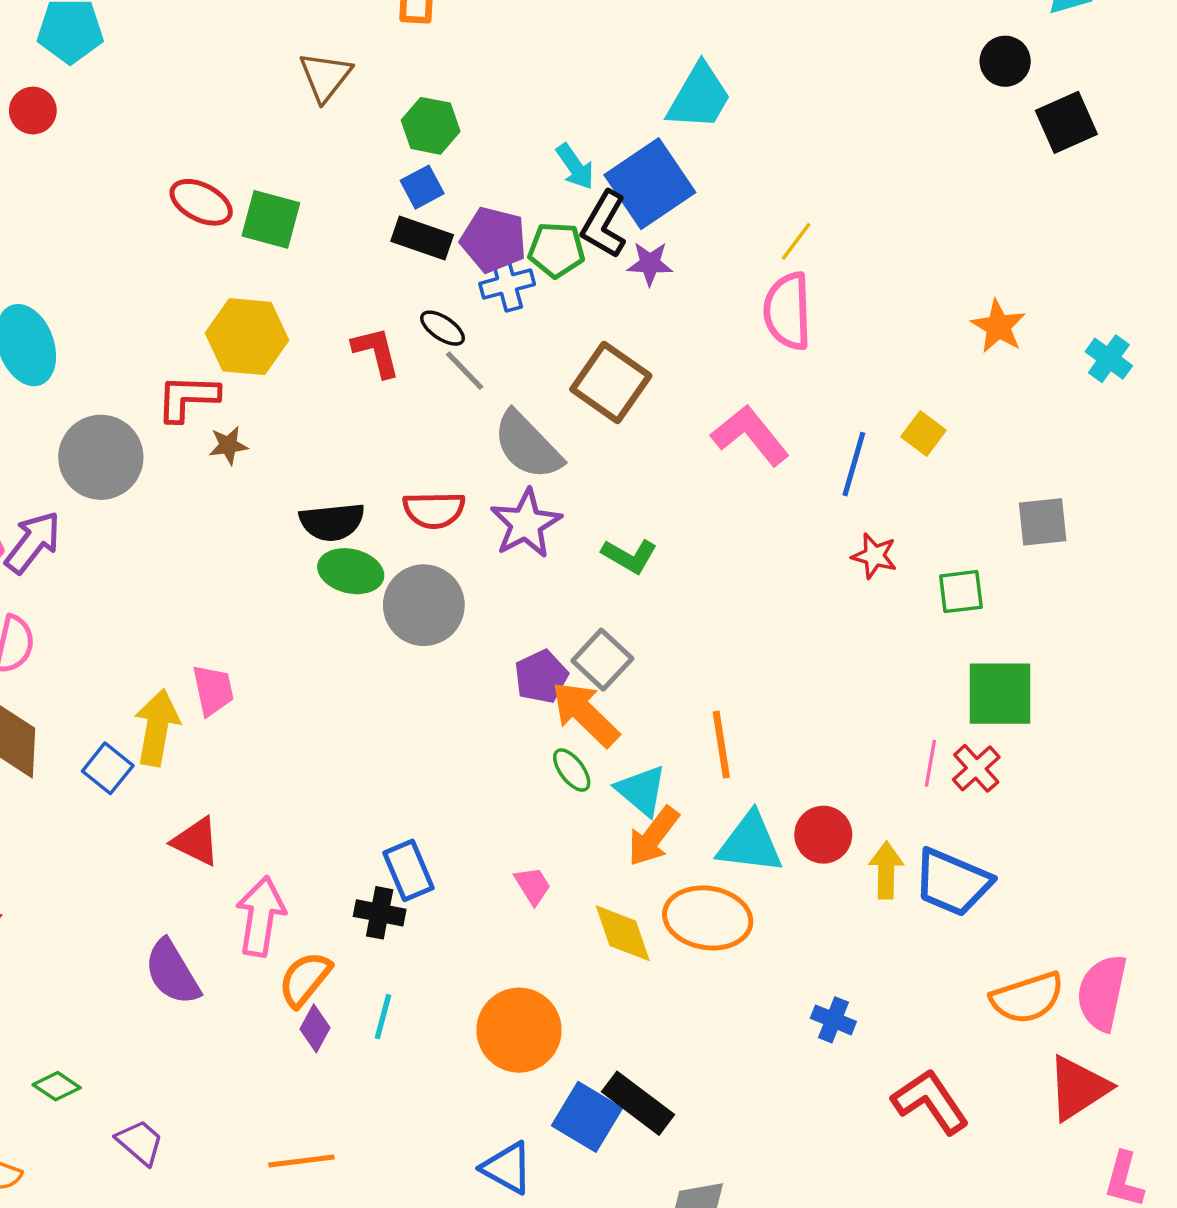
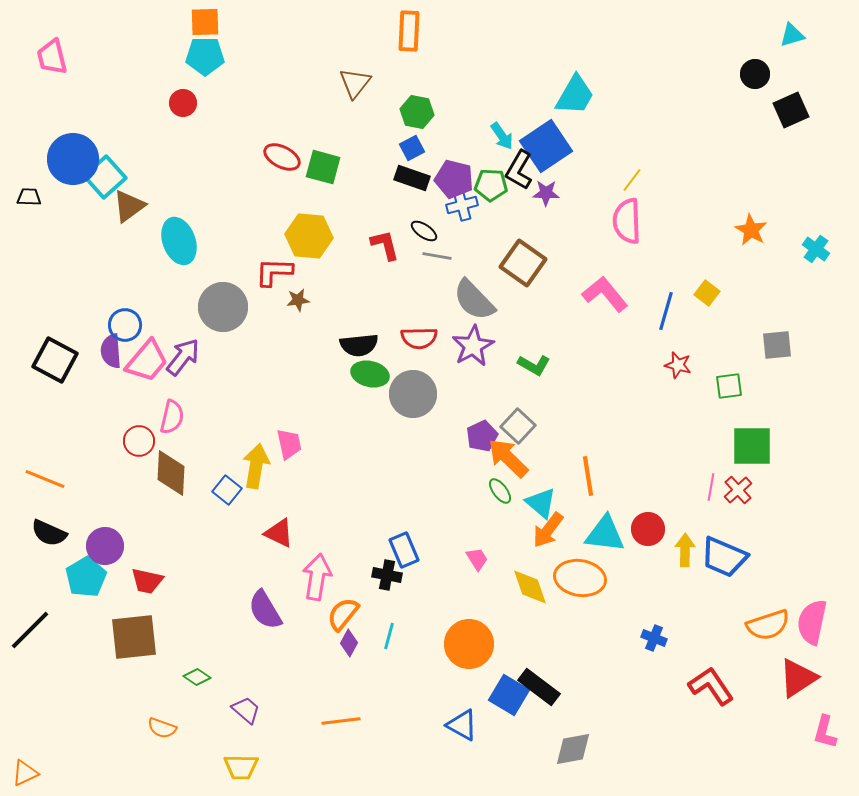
gray line: (465, 371) -> (437, 256), turned -36

